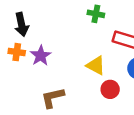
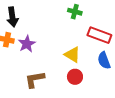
red circle: (110, 89) -> (75, 77), moved

